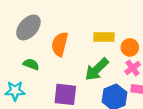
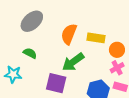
orange semicircle: (60, 44) -> (69, 34), moved
green arrow: (97, 69) -> (73, 62), moved

